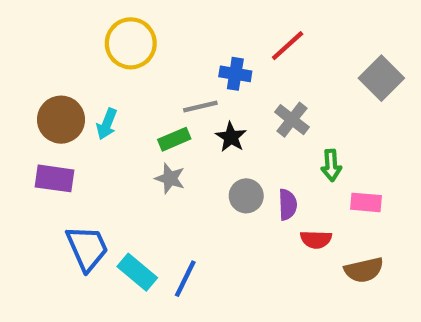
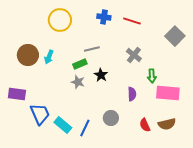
red line: (288, 46) -> (132, 21), turned 60
blue cross: (235, 74) -> (104, 17), moved
black star: (231, 137) -> (101, 75), moved
purple rectangle: (54, 178) -> (17, 94), moved
gray circle: (246, 196) -> (111, 118), moved
pink rectangle: (366, 202) -> (168, 93), size x1.6
red semicircle: (316, 239) -> (145, 125), moved, turned 64

